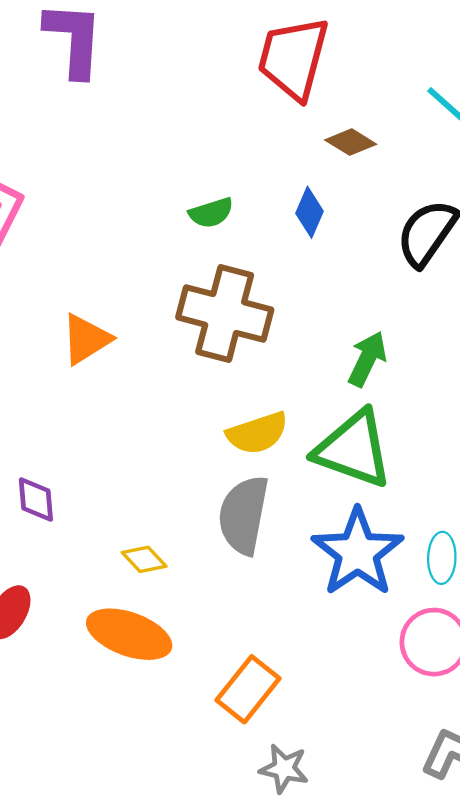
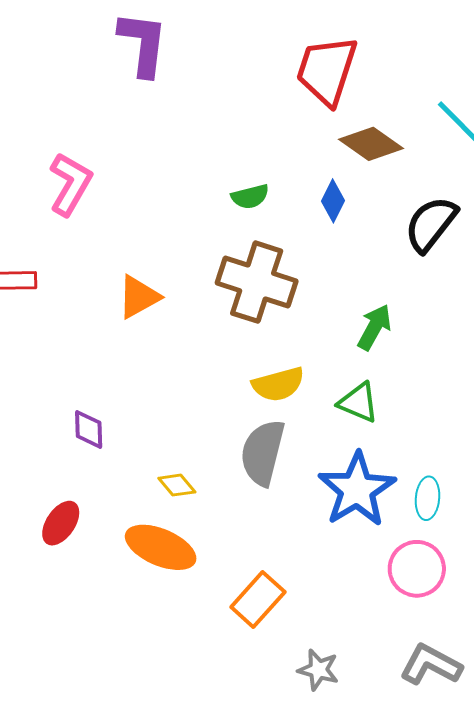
brown diamond: (351, 142) -> (371, 144), size x1.5
green triangle: (353, 449) -> (358, 403), size x0.6
gray star: (284, 769) -> (318, 670), moved

